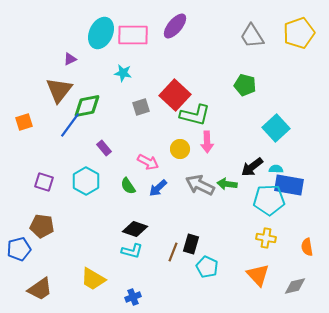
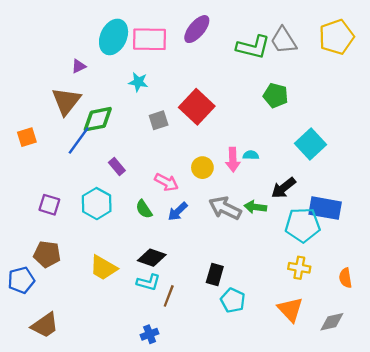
green L-shape: (195, 115) -> (253, 47), moved
cyan semicircle: (276, 169) -> (251, 155), moved
brown line: (173, 252) -> (169, 296), moved
yellow trapezoid: (93, 279) -> (103, 268), moved

